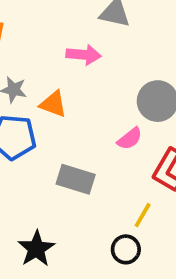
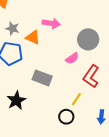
pink arrow: (84, 55) -> (51, 23), moved
black star: (36, 249) -> (16, 100), moved

